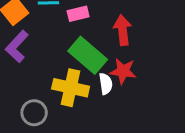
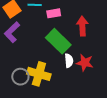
red star: (123, 71) -> (85, 63), moved
yellow cross: (71, 88) -> (39, 74), moved

